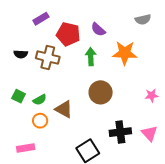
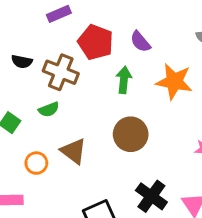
green semicircle: (40, 100) -> (49, 109), moved
black cross: (120, 132) -> (151, 196), turned 35

